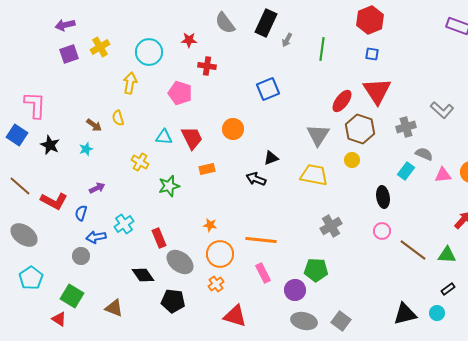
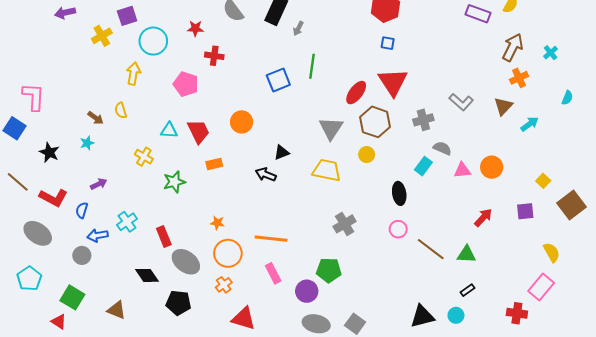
green line: (322, 49) -> (312, 66), moved
purple square: (69, 54) -> (127, 16), moved
black star: (50, 145) -> (49, 152), moved
gray ellipse: (24, 235) -> (38, 233), moved

